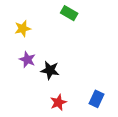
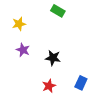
black star: (50, 70) -> (53, 58), moved

